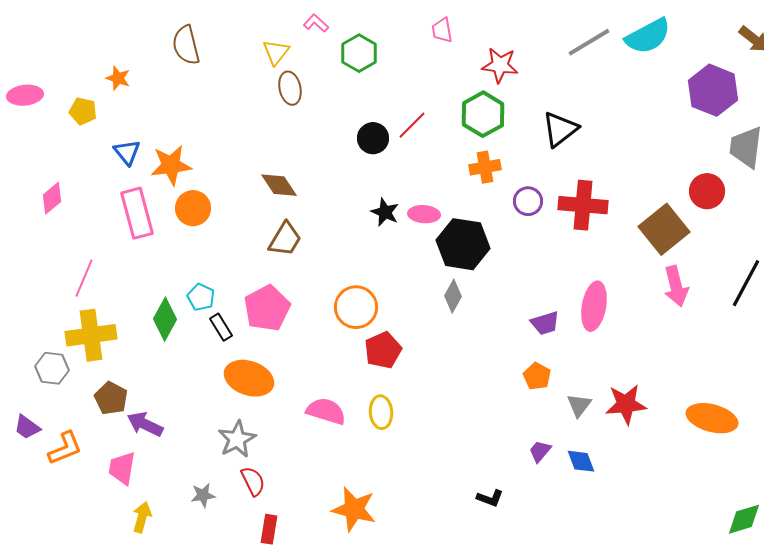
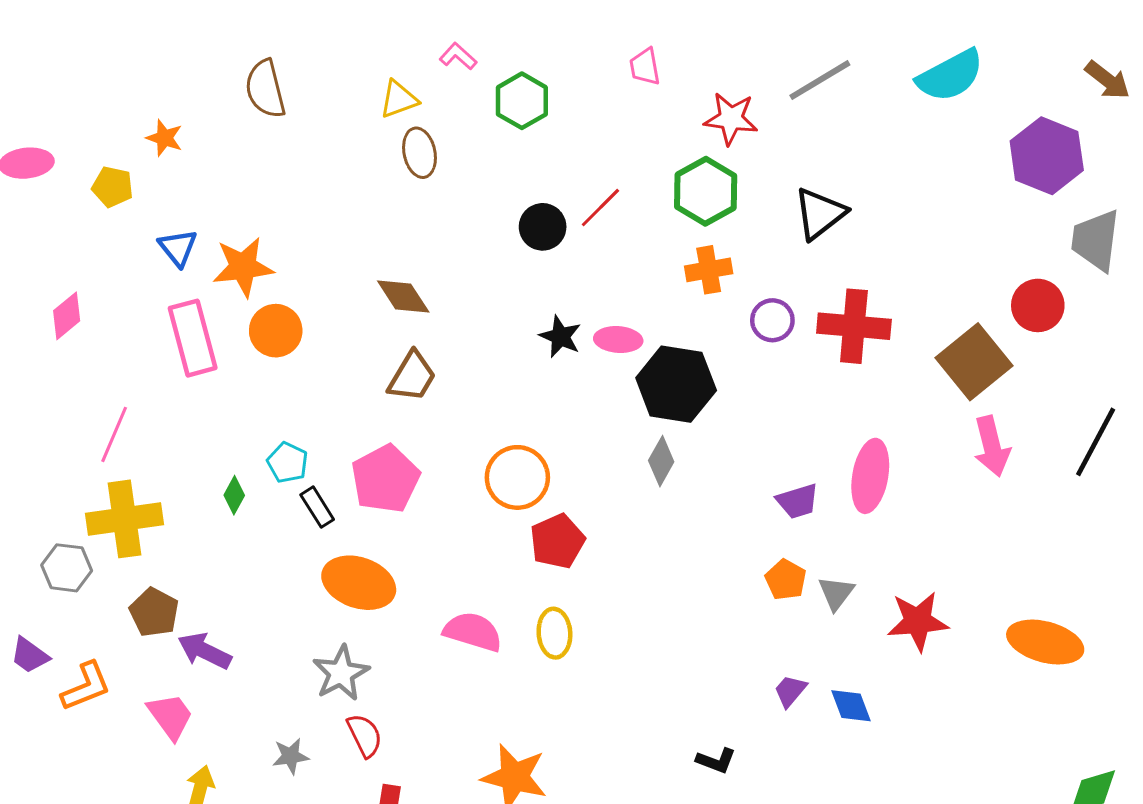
gray line: (589, 42) -> (820, 80), moved
yellow triangle: (276, 52) -> (399, 99), turned 32
green diamond: (165, 319) -> (234, 495), size x0.6
gray triangle: (579, 405) -> (836, 593), moved
pink trapezoid: (122, 468) -> (170, 716), turned 135

